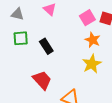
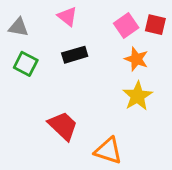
green square: (21, 38) -> (26, 64), turned 35
black rectangle: (46, 46) -> (75, 55), moved, turned -70

